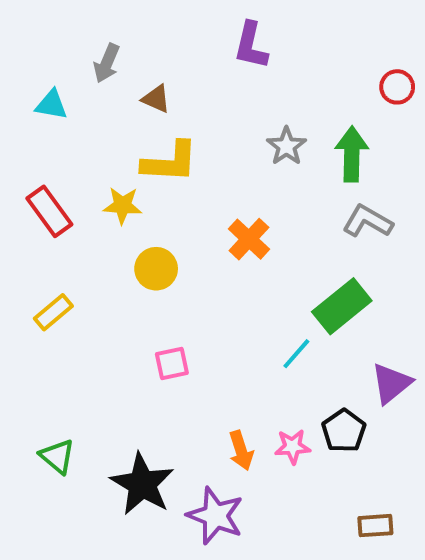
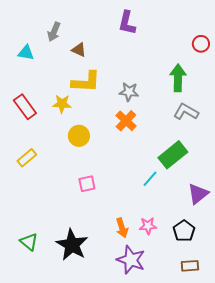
gray star: (286, 146) -> (129, 92), moved, turned -30
black pentagon: (344, 431) -> (184, 231), moved
green triangle: (57, 456) -> (29, 242), moved
purple star: (215, 516) -> (131, 260), moved

